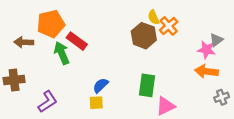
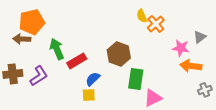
orange pentagon: (51, 24) -> (32, 22), moved
brown hexagon: (144, 36) -> (119, 54), moved
red rectangle: (77, 41) -> (77, 61), moved, turned -66
pink star: (206, 50) -> (181, 48), moved
purple L-shape: (48, 102) -> (39, 76), moved

